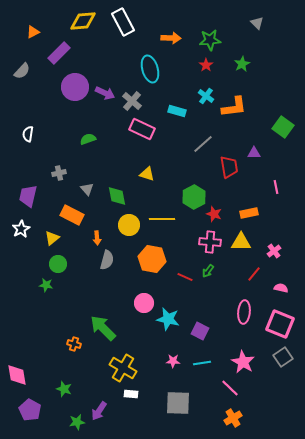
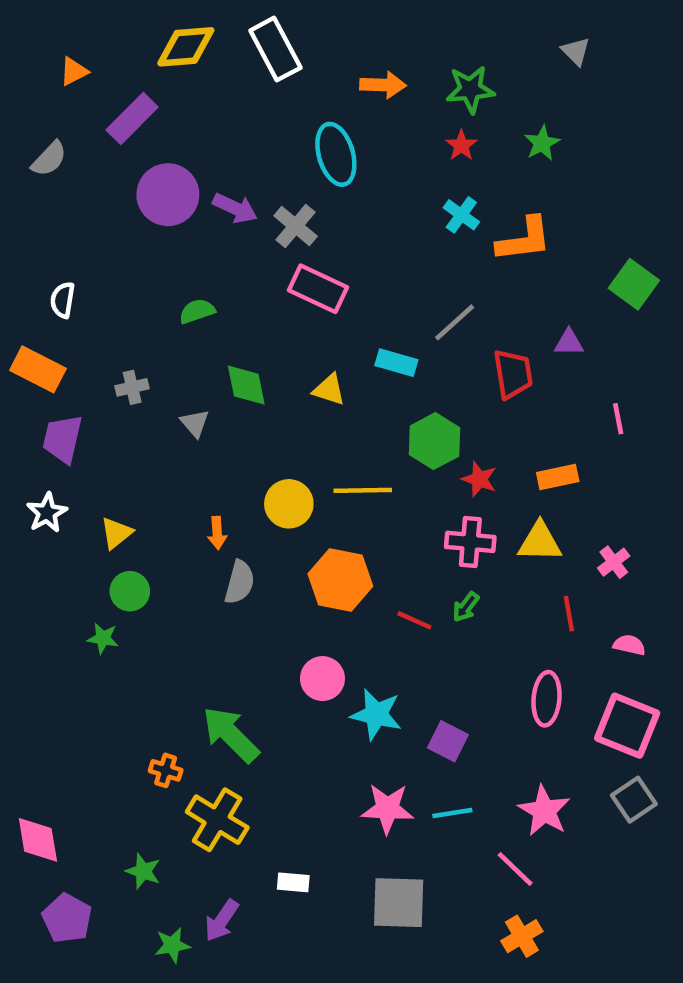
cyan rectangle: (177, 111) -> (396, 363), moved
green diamond: (117, 196) -> (246, 385), moved
orange rectangle: (72, 215) -> (38, 369), moved
red line: (254, 274) -> (569, 614), turned -49
pink star: (173, 361) -> (387, 809), size x1.6
yellow cross: (123, 368) -> (217, 820), moved

